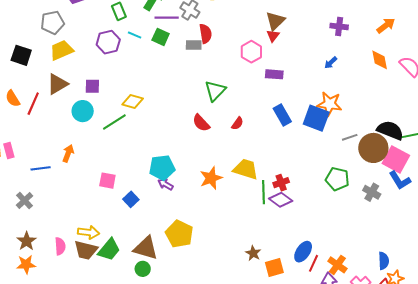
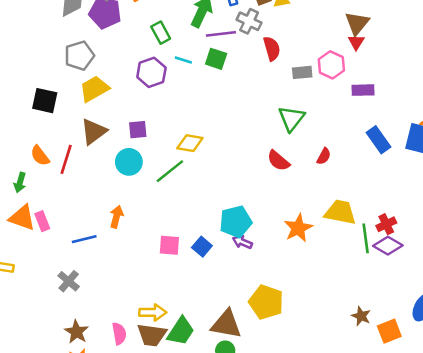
gray rectangle: (194, 45) -> (302, 72), moved
blue square: (131, 199) -> (202, 247), moved

